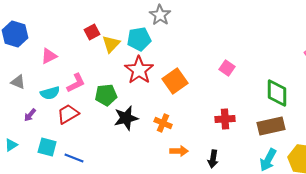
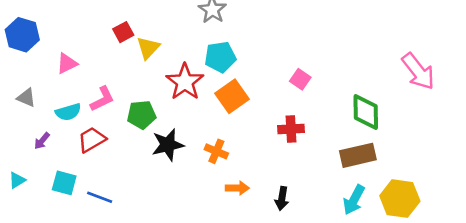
cyan pentagon: (139, 39) -> (220, 57), moved
red cross: (225, 119) -> (291, 129), moved

